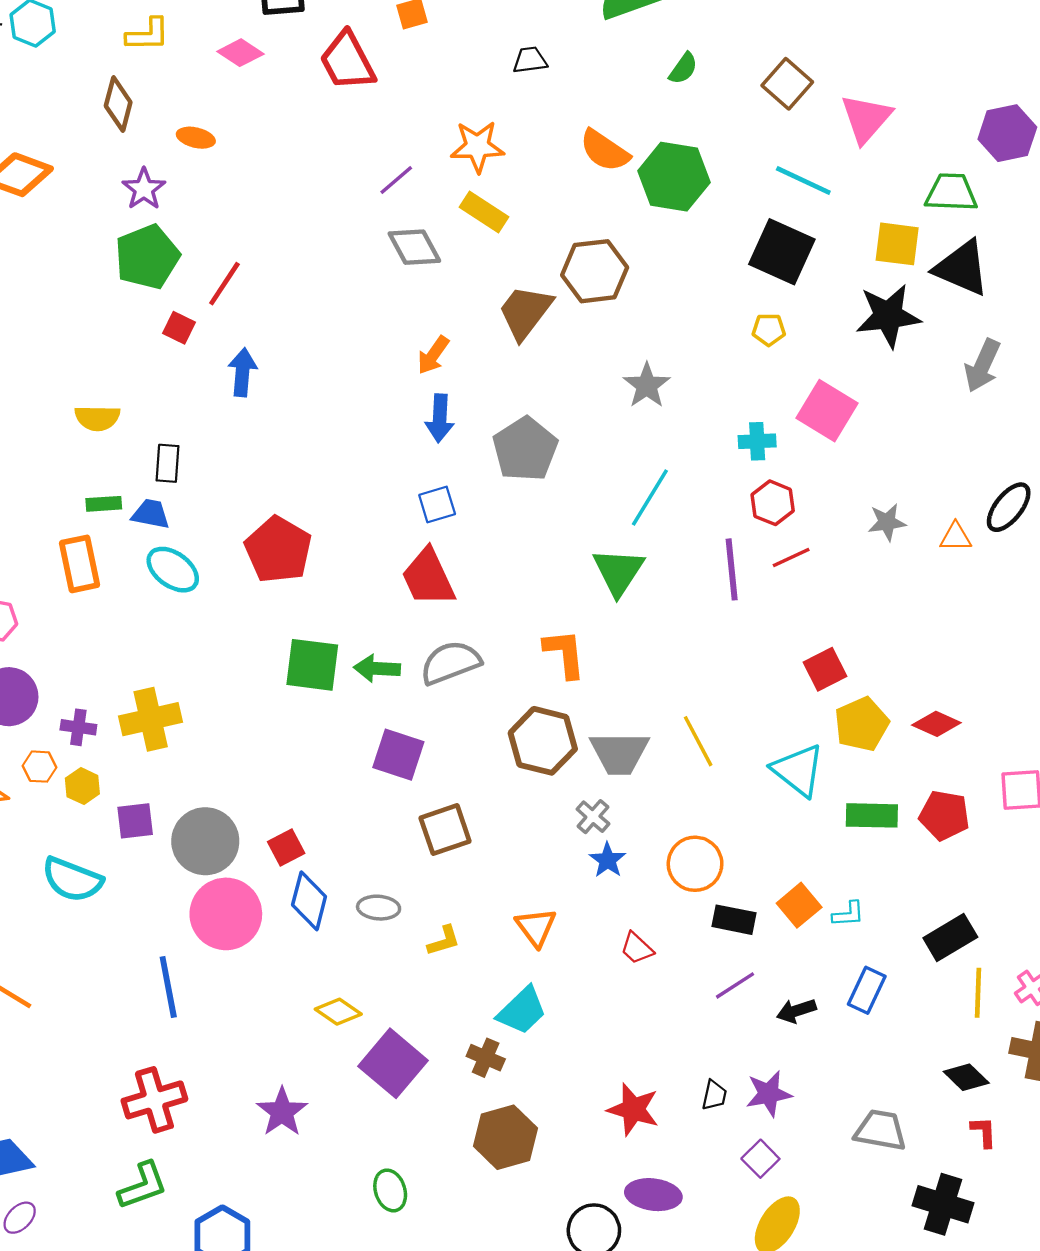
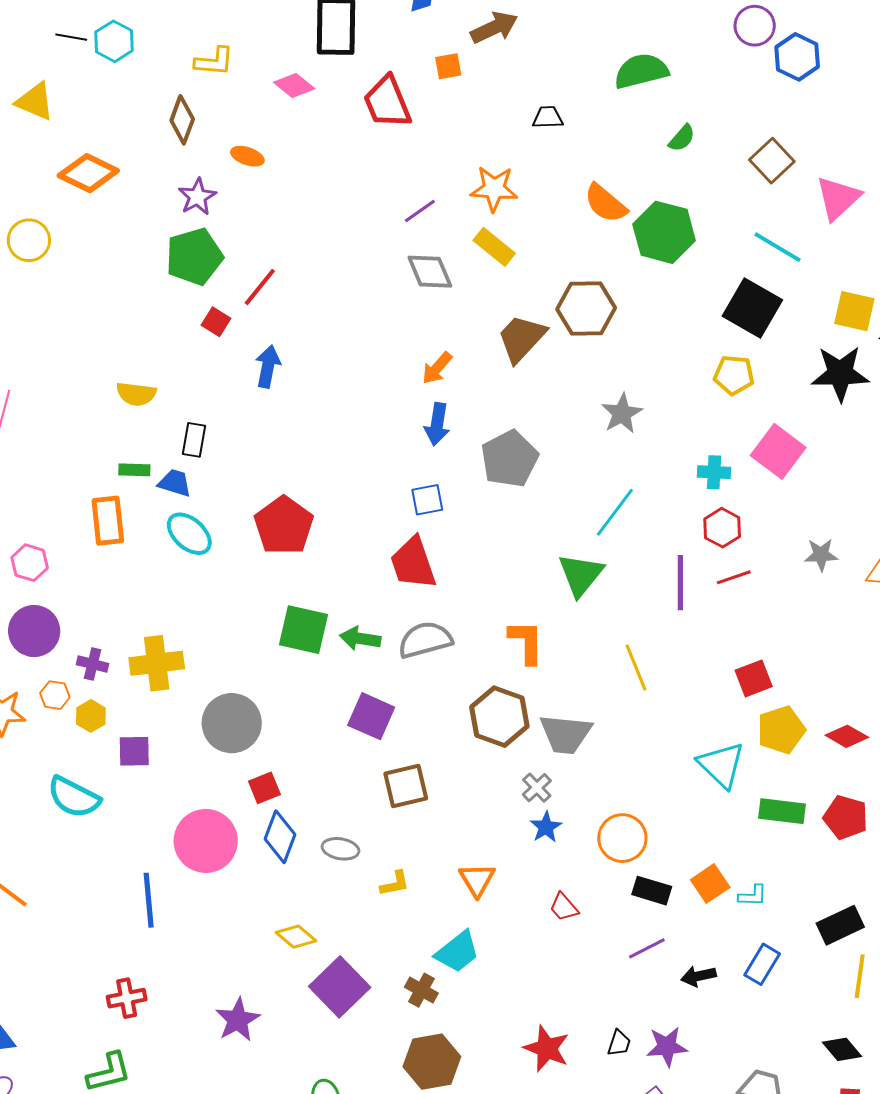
yellow pentagon: (769, 330) -> (734, 375), size x1.4
yellow line: (698, 741) -> (636, 668), moved
gray circle: (205, 841) -> (232, 723), moved
red cross: (154, 1100) -> (127, 998), size x0.7

